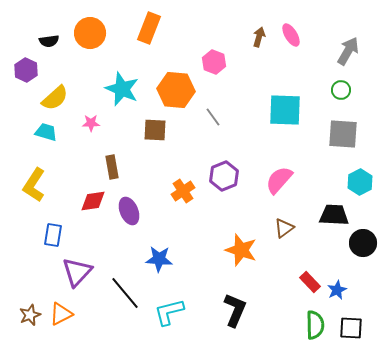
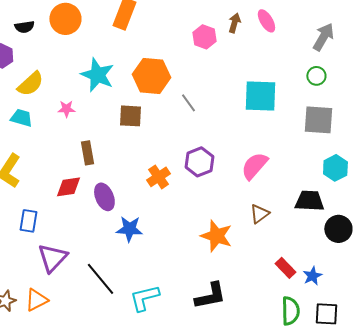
pink hexagon: (214, 62) -> (204, 37), moved
blue star: (159, 259) -> (129, 229), moved
black L-shape: (235, 310) -> (210, 296), turned 56

